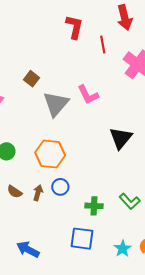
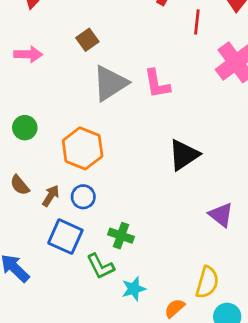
green L-shape: (130, 201) -> (100, 266), moved
blue square: (82, 239) -> (65, 237), moved
cyan star: (123, 249) -> (134, 289), moved

